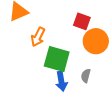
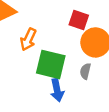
gray semicircle: (86, 76) -> (85, 71), moved

